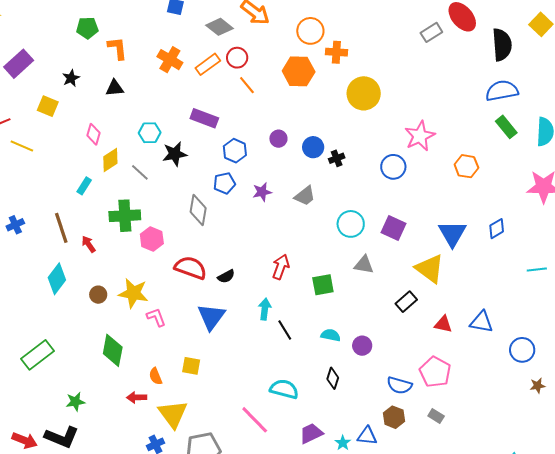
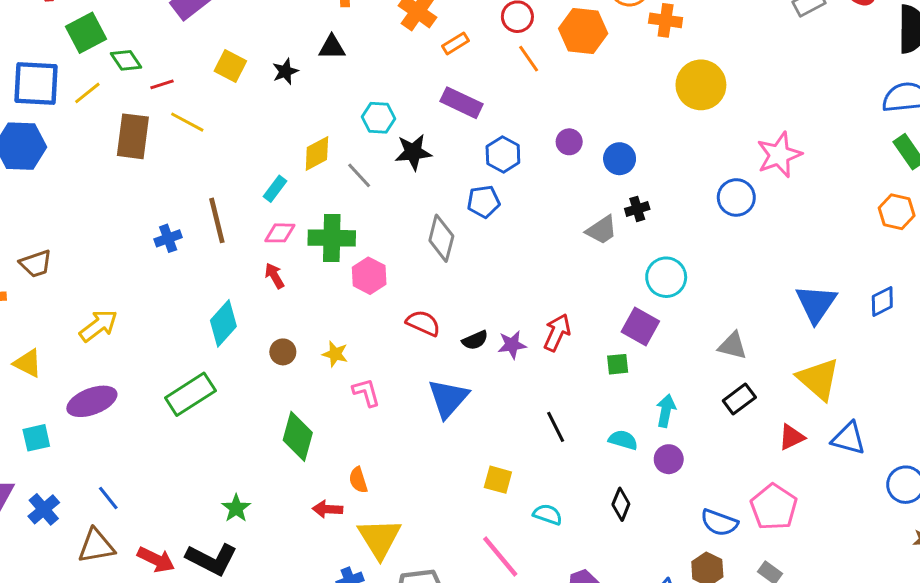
orange rectangle: (208, 64) -> (455, 43), moved, size x0.7
orange hexagon: (299, 71) -> (583, 31), moved
black star: (71, 78) -> (285, 71), moved
pink diamond: (93, 134) -> (280, 233), moved, turned 70
black cross: (337, 158) -> (637, 209), moved
orange hexagon: (466, 166) -> (897, 212), moved
purple star: (262, 192) -> (512, 345), moved
brown line: (61, 228) -> (217, 220), moved
purple square: (394, 228) -> (640, 326), moved
gray triangle: (364, 265) -> (733, 346), moved
red semicircle: (191, 268) -> (423, 323), size x0.7
yellow triangle: (430, 269) -> (818, 379), moved
green square: (323, 285) -> (618, 364), size x0.7
yellow star: (133, 293) -> (335, 354), size x0.6
cyan arrow: (265, 309) -> (666, 411), moved
red triangle: (443, 324) -> (792, 437), turned -42
green rectangle: (37, 355) -> (190, 394), moved
yellow square: (191, 366) -> (498, 480), moved
cyan semicircle: (284, 389) -> (548, 514), size x0.7
green star: (75, 402) -> (236, 508), turned -30

